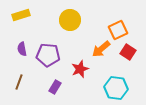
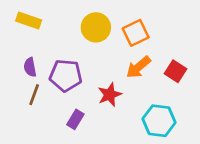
yellow rectangle: (21, 15) -> (29, 21), turned 36
orange square: (118, 30) -> (136, 33), moved
brown line: (19, 82) -> (34, 95), moved

